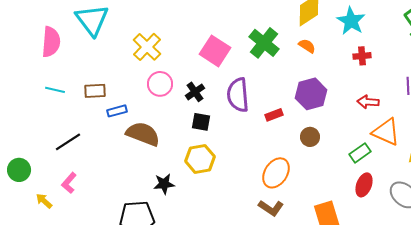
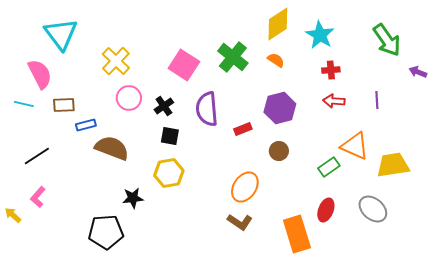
pink semicircle: (51, 42) -> (40, 74), moved, turned -32
red arrow: (368, 102) -> (334, 101), moved
red ellipse: (364, 185) -> (326, 210), moved

